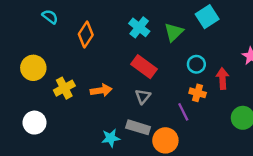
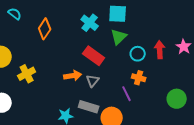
cyan square: (207, 17) -> (118, 14), moved, turned 36
green triangle: (174, 32) -> (119, 37), moved
red arrow: (223, 79) -> (160, 50), moved
orange arrow: (101, 90) -> (73, 76), moved

